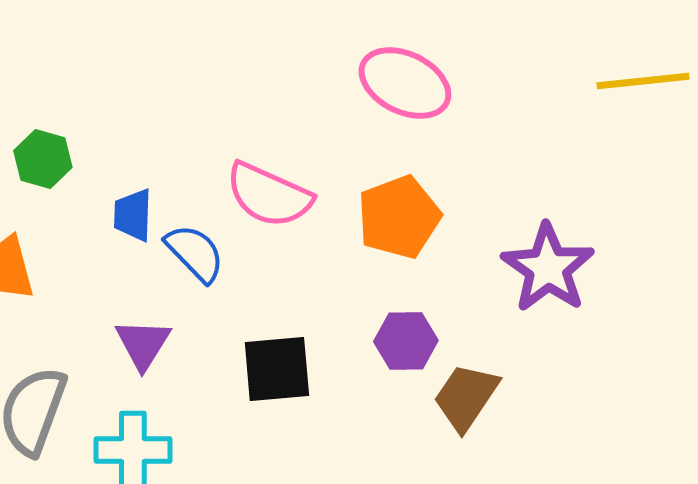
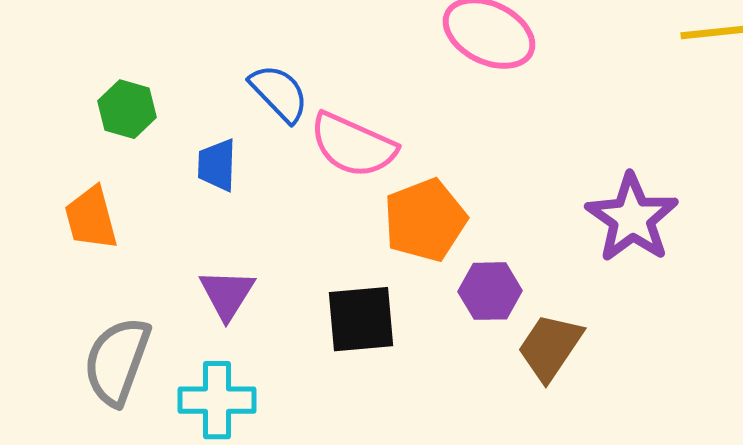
orange pentagon: (399, 217) -> (425, 220), moved
blue semicircle: (195, 253) -> (279, 93), moved

